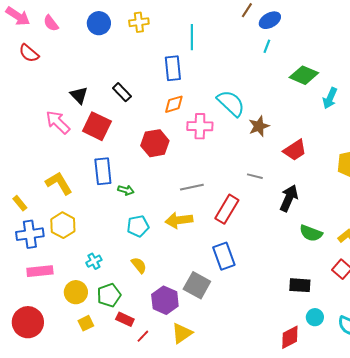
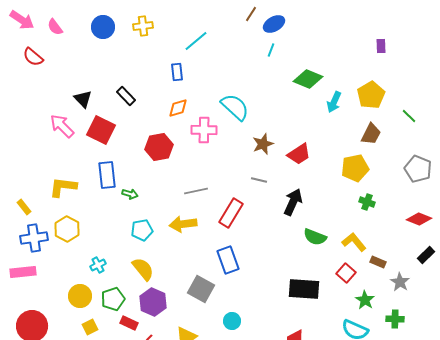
cyan line: (192, 37) -> (196, 41), turned 50
blue rectangle: (173, 68) -> (177, 72), size x0.7
brown star: (259, 126) -> (263, 144), moved
yellow L-shape: (59, 183) -> (63, 187), turned -52
yellow semicircle: (139, 265) -> (143, 269), size x1.4
pink rectangle: (40, 271) -> (23, 272), moved
black rectangle: (300, 285) -> (304, 289), size x1.4
purple hexagon: (165, 300) -> (153, 302), moved
cyan circle: (315, 317) -> (232, 321), moved

